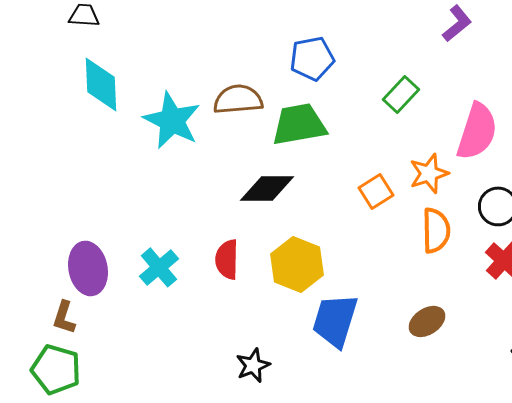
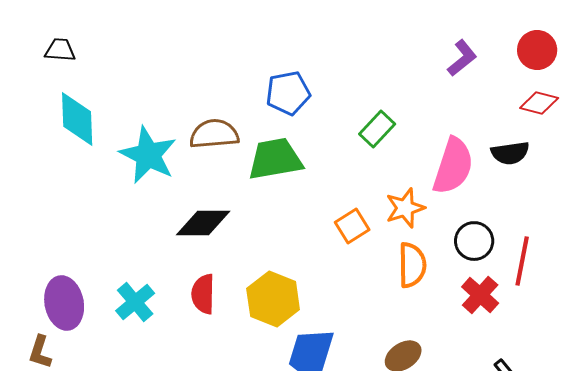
purple L-shape: (457, 23) -> (462, 58), moved
black diamond: (267, 188) -> (203, 223), moved

